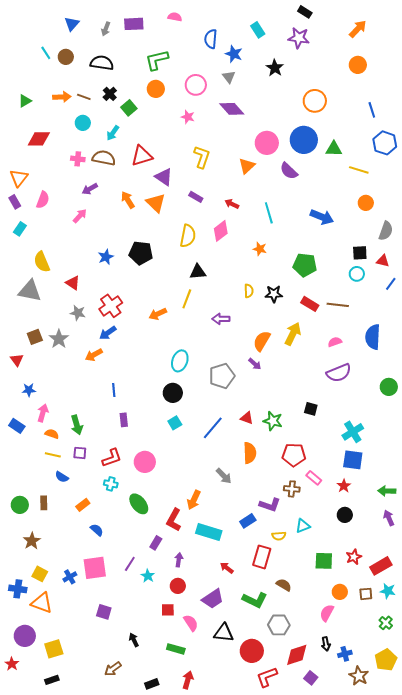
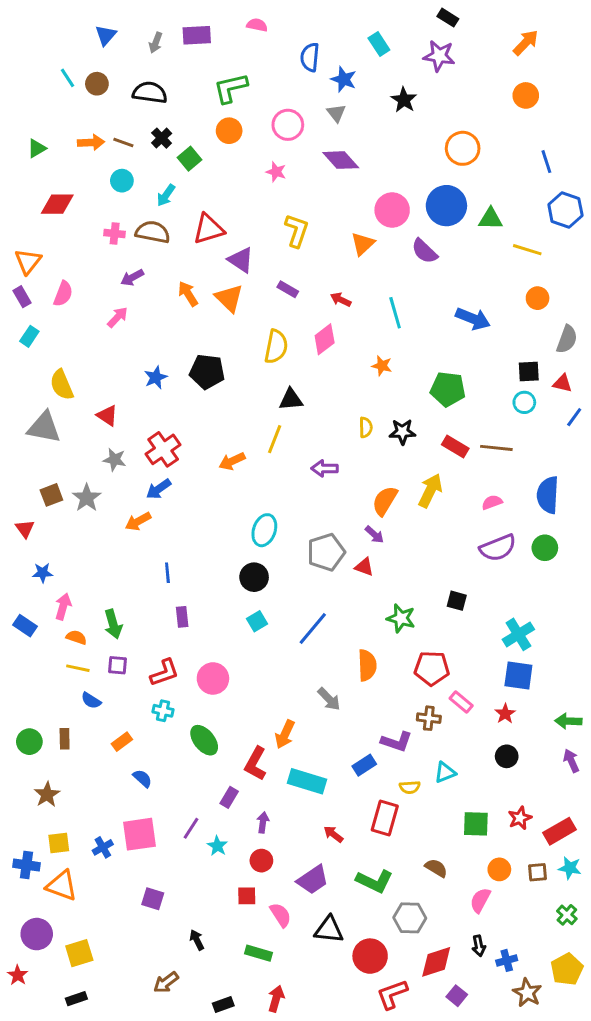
green circle: (389, 387) -> (545, 548), moved
red triangle: (247, 418) -> (364, 567), moved
yellow square: (40, 574) -> (59, 843), turned -35
brown semicircle: (284, 585) -> (436, 868), moved

